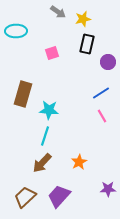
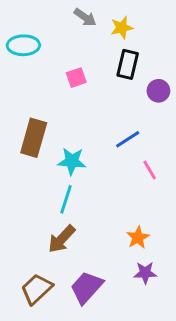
blue line: (101, 93) -> (128, 139), moved
orange star: (79, 162) -> (138, 238), moved
purple star: (108, 189) -> (145, 273), moved

